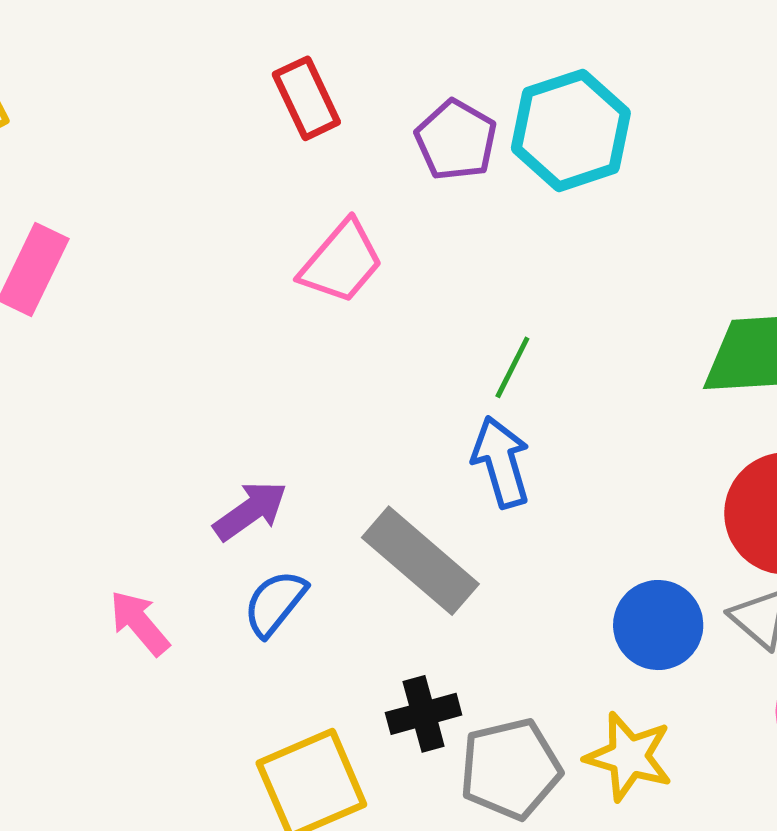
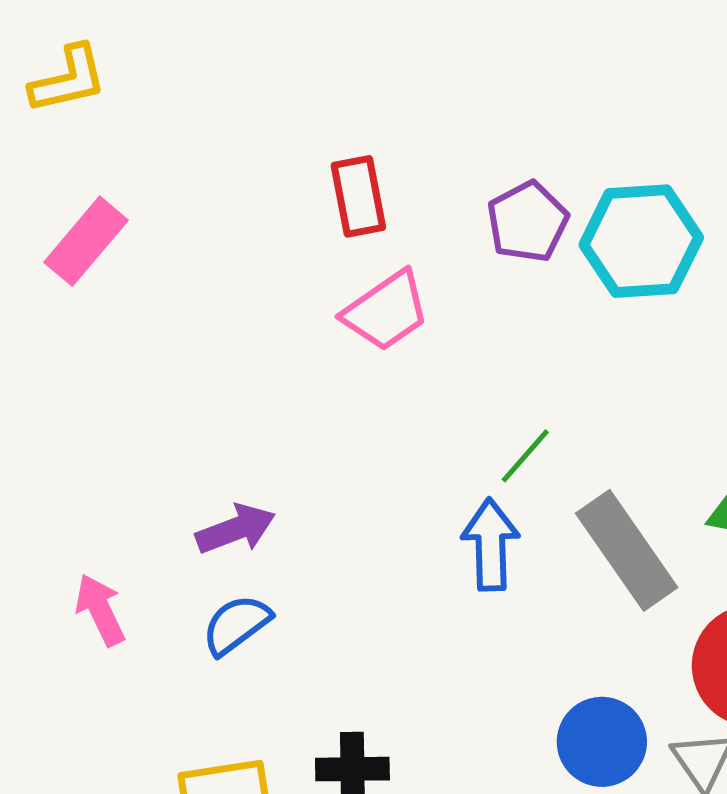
red rectangle: (306, 98) -> (358, 196), moved
gray rectangle: (420, 561) -> (627, 550), moved

